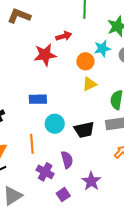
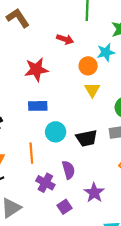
brown L-shape: (19, 16) -> (18, 18), turned 35
red arrow: (64, 36) -> (65, 39), turned 35
red star: (45, 55) -> (36, 69), moved
yellow triangle: (89, 84) -> (92, 90), turned -35

